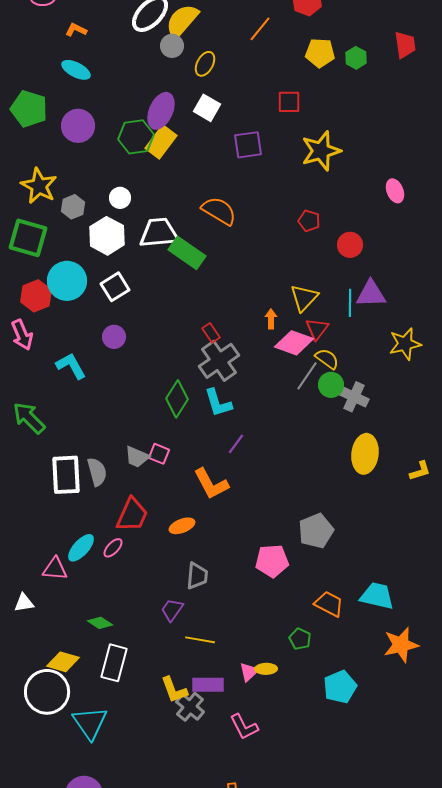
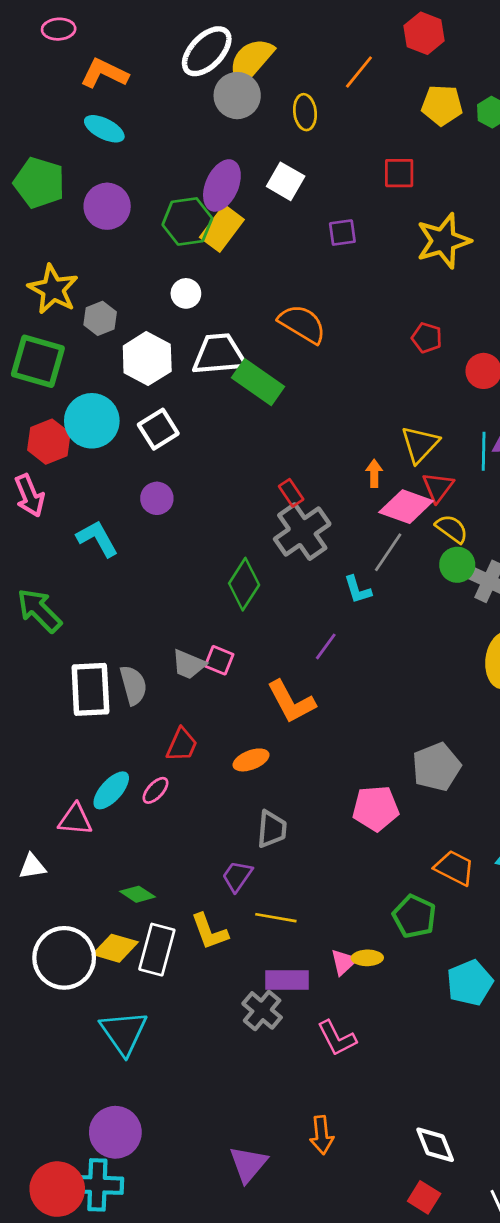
orange L-shape: (76, 30) -> (104, 73), size x1.6
gray circle: (172, 46) -> (237, 96), size x1.4
yellow ellipse: (205, 64) -> (305, 112), moved, turned -35
purple square: (248, 145) -> (342, 233), size x0.7
white circle: (120, 198) -> (186, 293), moved
gray line: (307, 376) -> (388, 552), moved
cyan L-shape: (218, 403) -> (358, 590), moved, size x0.7
red trapezoid: (132, 515) -> (182, 745), size x0.7
green pentagon: (300, 639) -> (414, 916), size x1.4
yellow diamond: (63, 662) -> (115, 948), moved
yellow L-shape: (174, 690) -> (209, 932), moved
white circle: (47, 692) -> (64, 958), moved

